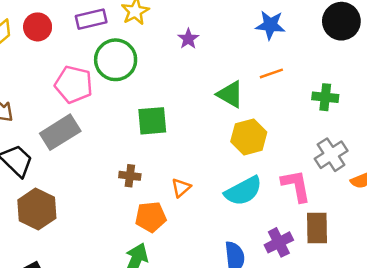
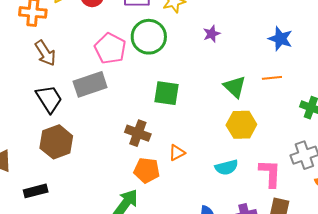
brown cross: (130, 176) -> (138, 133), size x1.4
cyan semicircle: (243, 191) -> (227, 167), size x0.7

